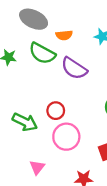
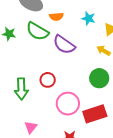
green arrow: (25, 122) -> (21, 89), turned 60
pink circle: (66, 137) -> (68, 104), moved

